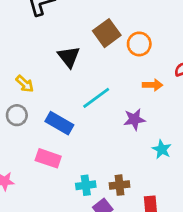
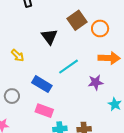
orange arrow: (153, 85) -> (109, 58), size x1.5
gray circle: (17, 115) -> (12, 96), moved
pink rectangle: (48, 158) -> (44, 111), moved

